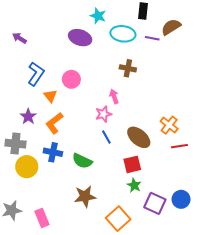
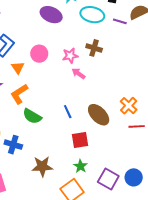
pink arrow: (114, 96) -> (78, 74), turned -40
pink star: (103, 114) -> (70, 56), moved
blue cross: (53, 152) -> (13, 145), moved
green semicircle: (82, 161) -> (32, 116), moved
red square: (132, 164) -> (80, 140), moved
green star: (134, 185) -> (80, 166), moved

